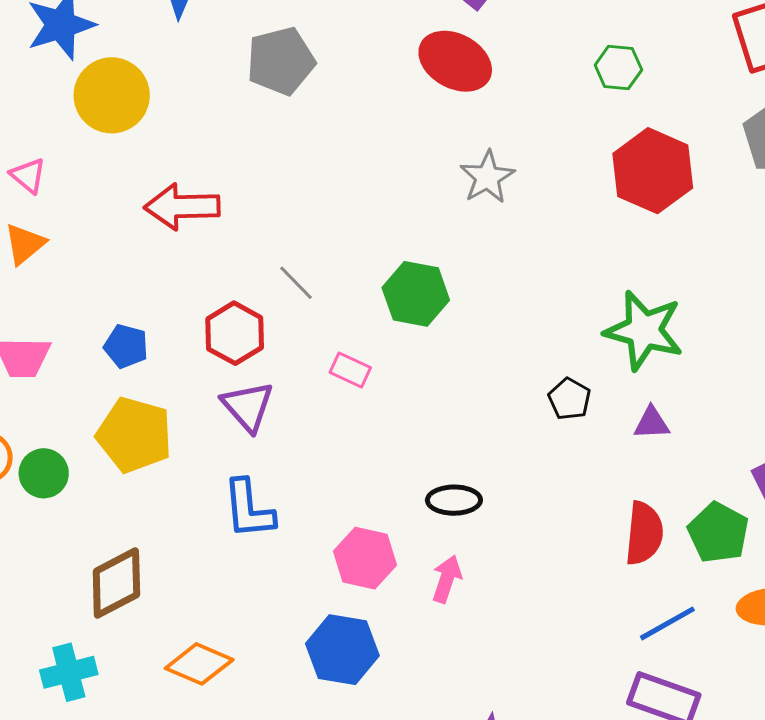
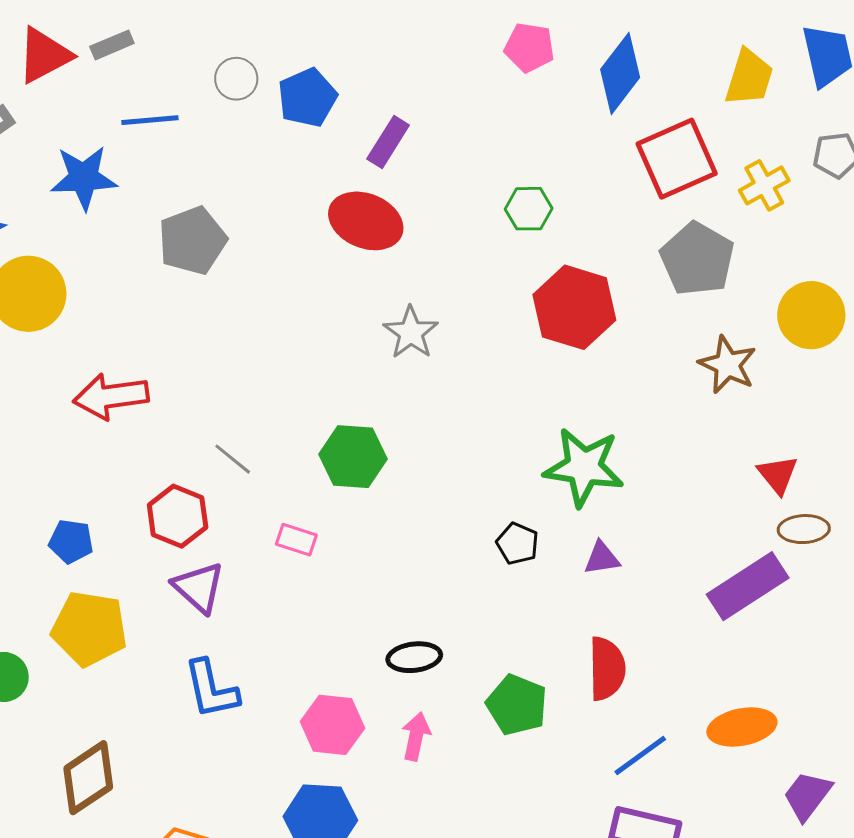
green pentagon: (718, 533) -> (517, 705), moved

